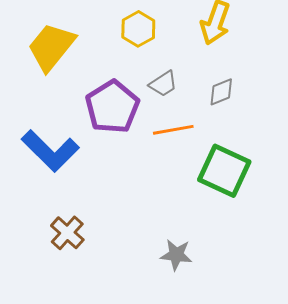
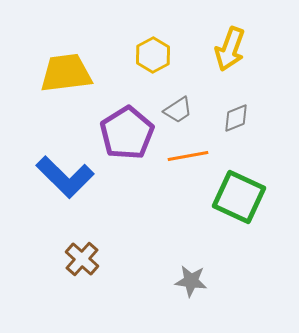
yellow trapezoid: (51, 47) -> (66, 73), turned 44

